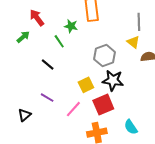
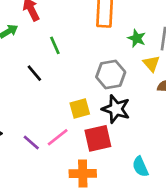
green star: (71, 26) -> (137, 38), moved
purple line: (47, 98) -> (31, 142), moved
cyan semicircle: (131, 127) -> (140, 167), moved

